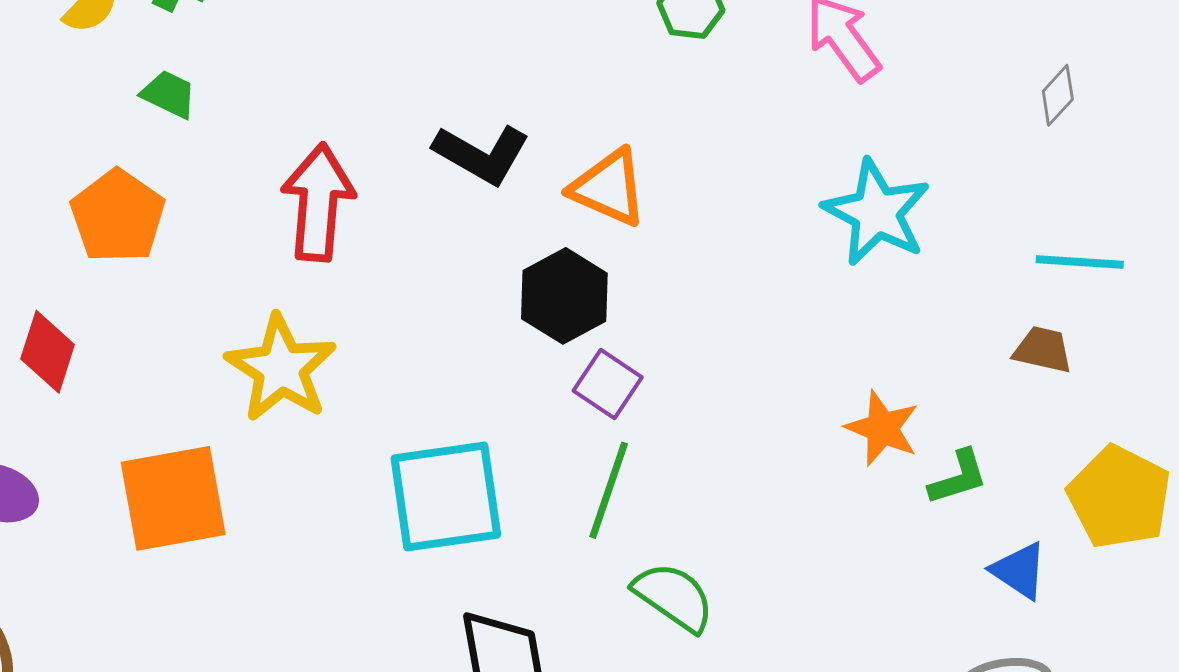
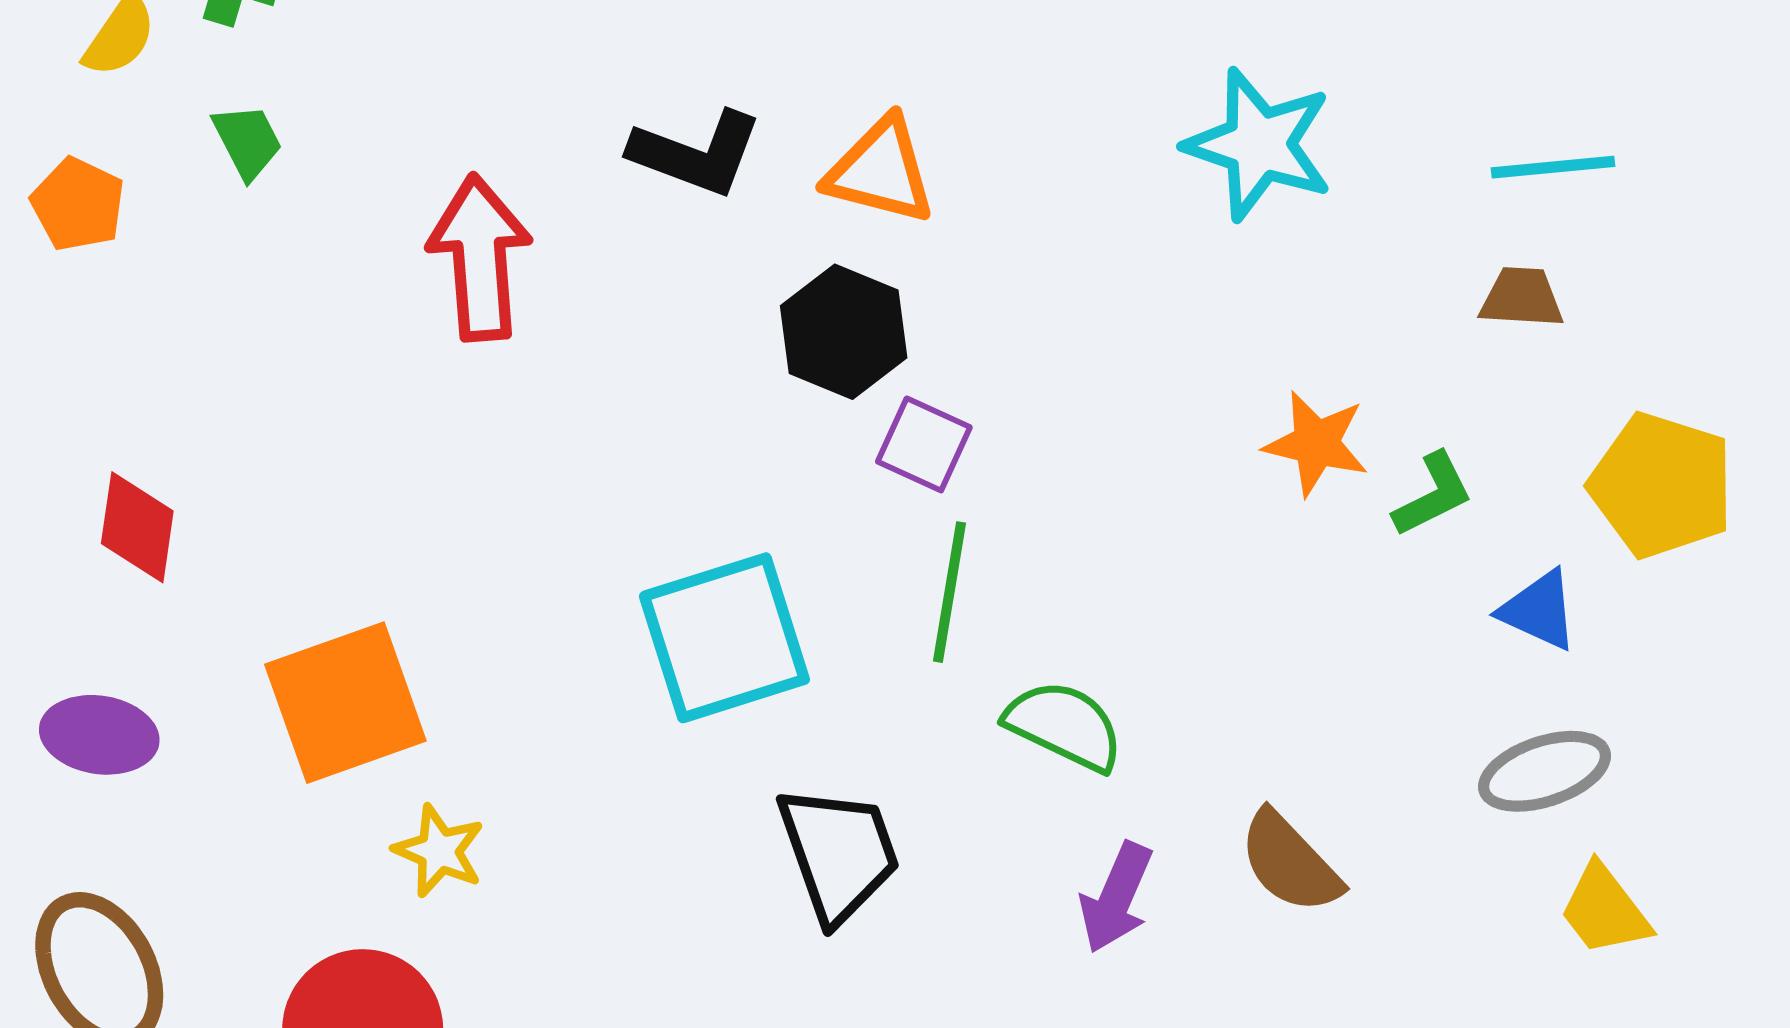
green trapezoid: (169, 94) -> (247, 141), turned 46
orange pentagon: (118, 216) -> (78, 204), moved, size x0.7
yellow star: (281, 368) -> (439, 851), moved, size x0.6

